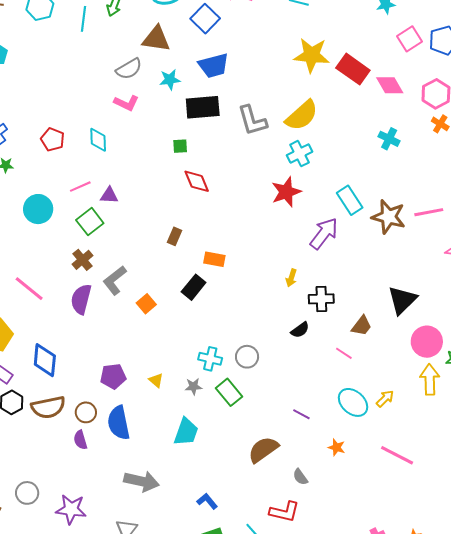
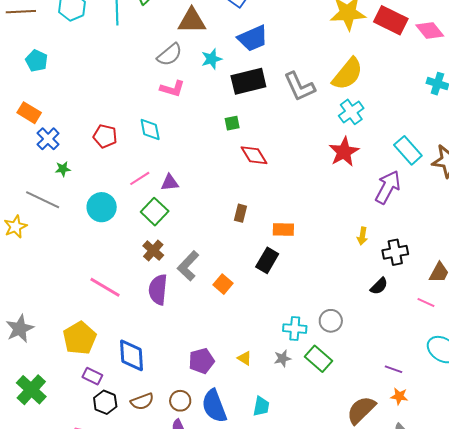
brown semicircle: (48, 407) -> (142, 401), size x0.7
cyan trapezoid: (186, 432) -> (261, 406), moved, size x0.7
orange star: (337, 447) -> (399, 396), moved

